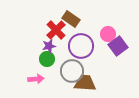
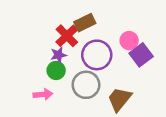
brown rectangle: (71, 19) -> (85, 23), turned -60
brown trapezoid: (85, 83) -> (120, 99), moved, turned -55

